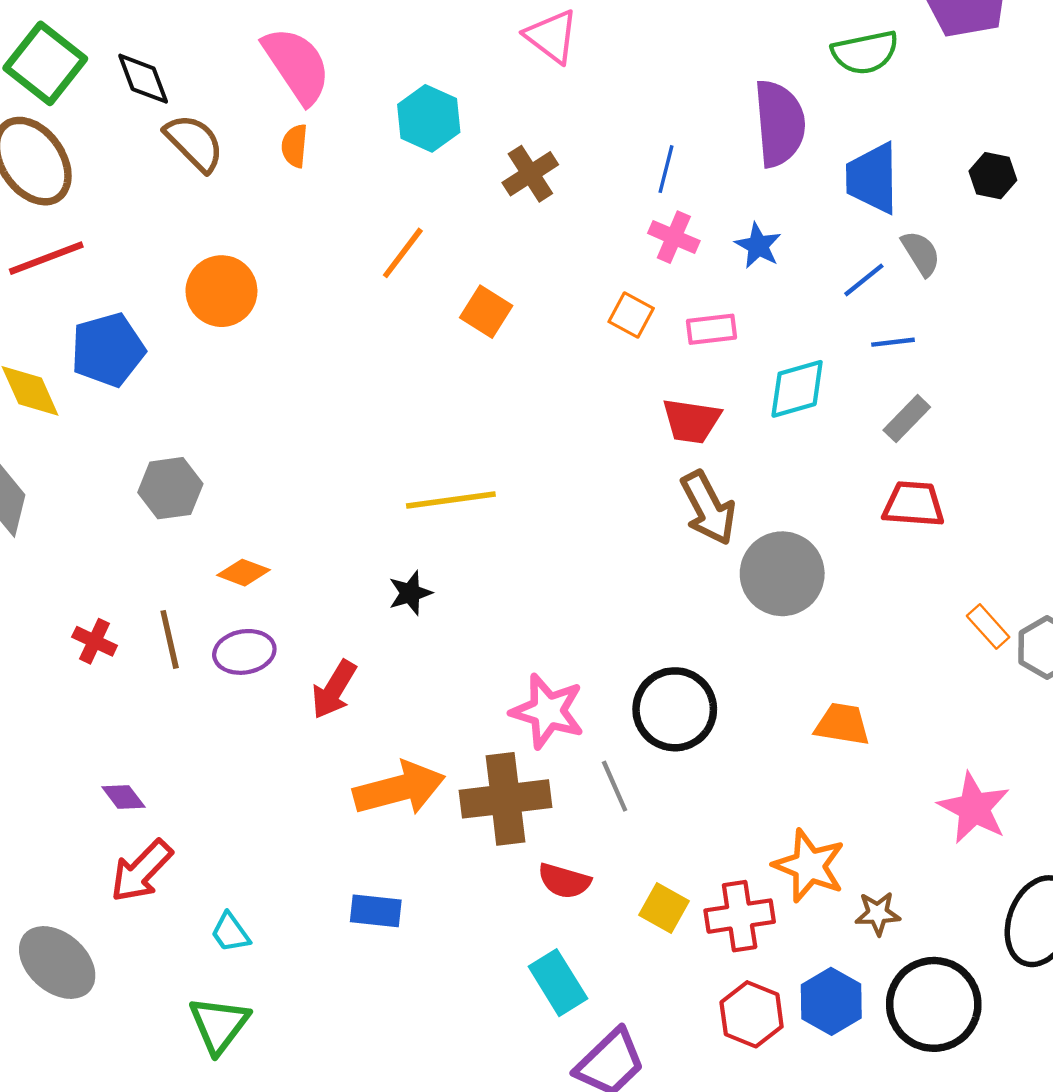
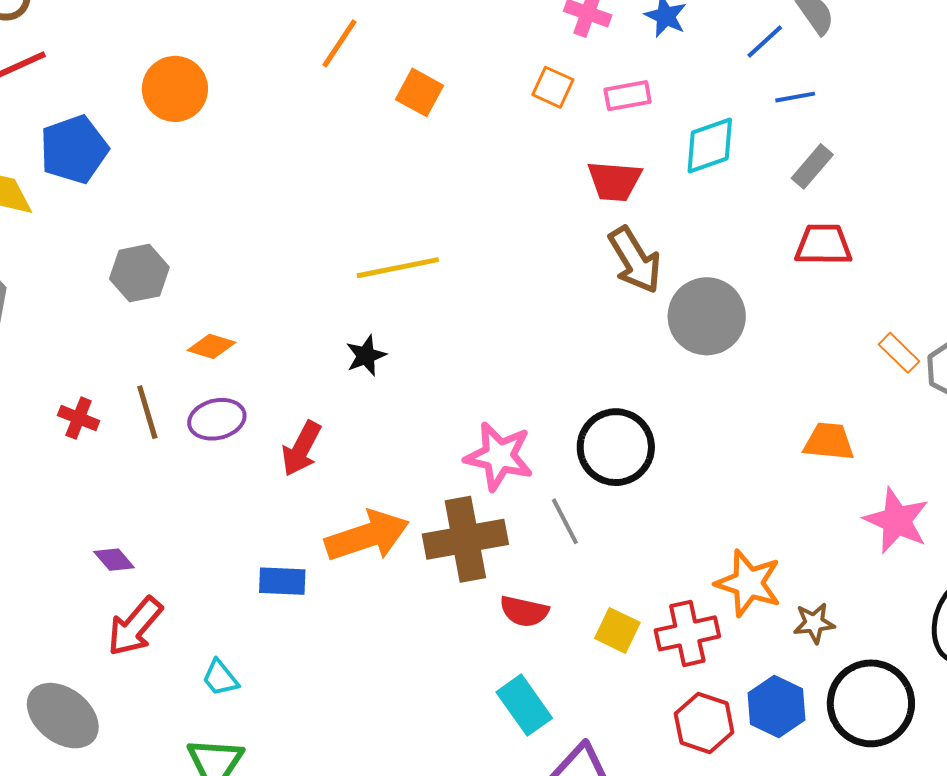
orange trapezoid: (842, 724) -> (829, 442), moved
blue rectangle: (376, 911) -> (282, 581), moved

